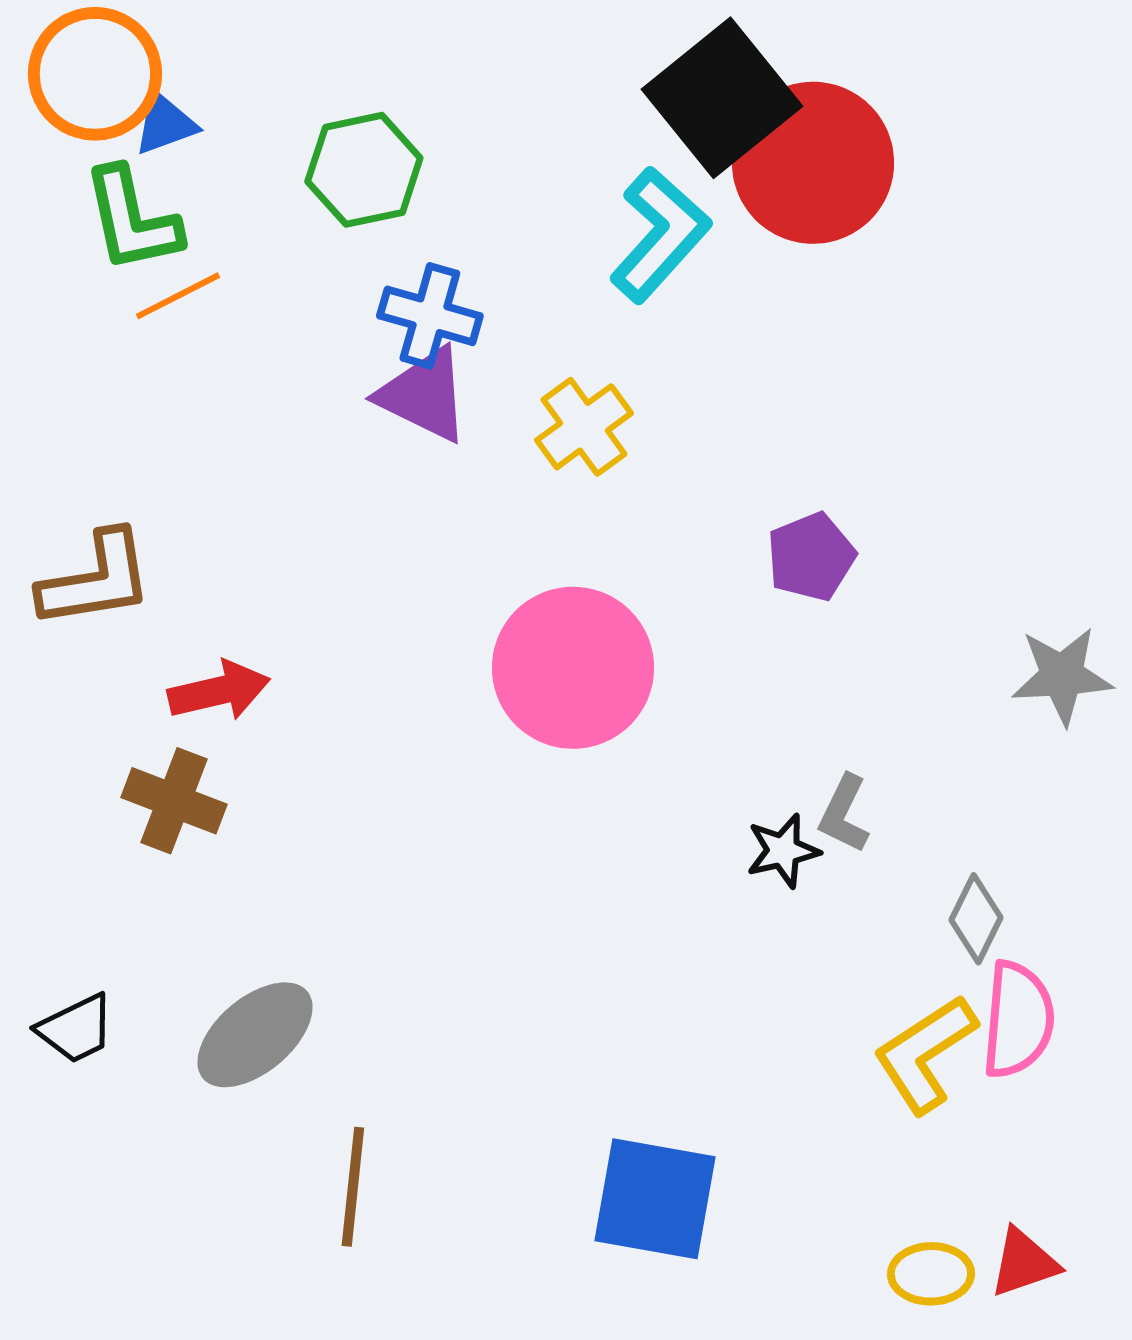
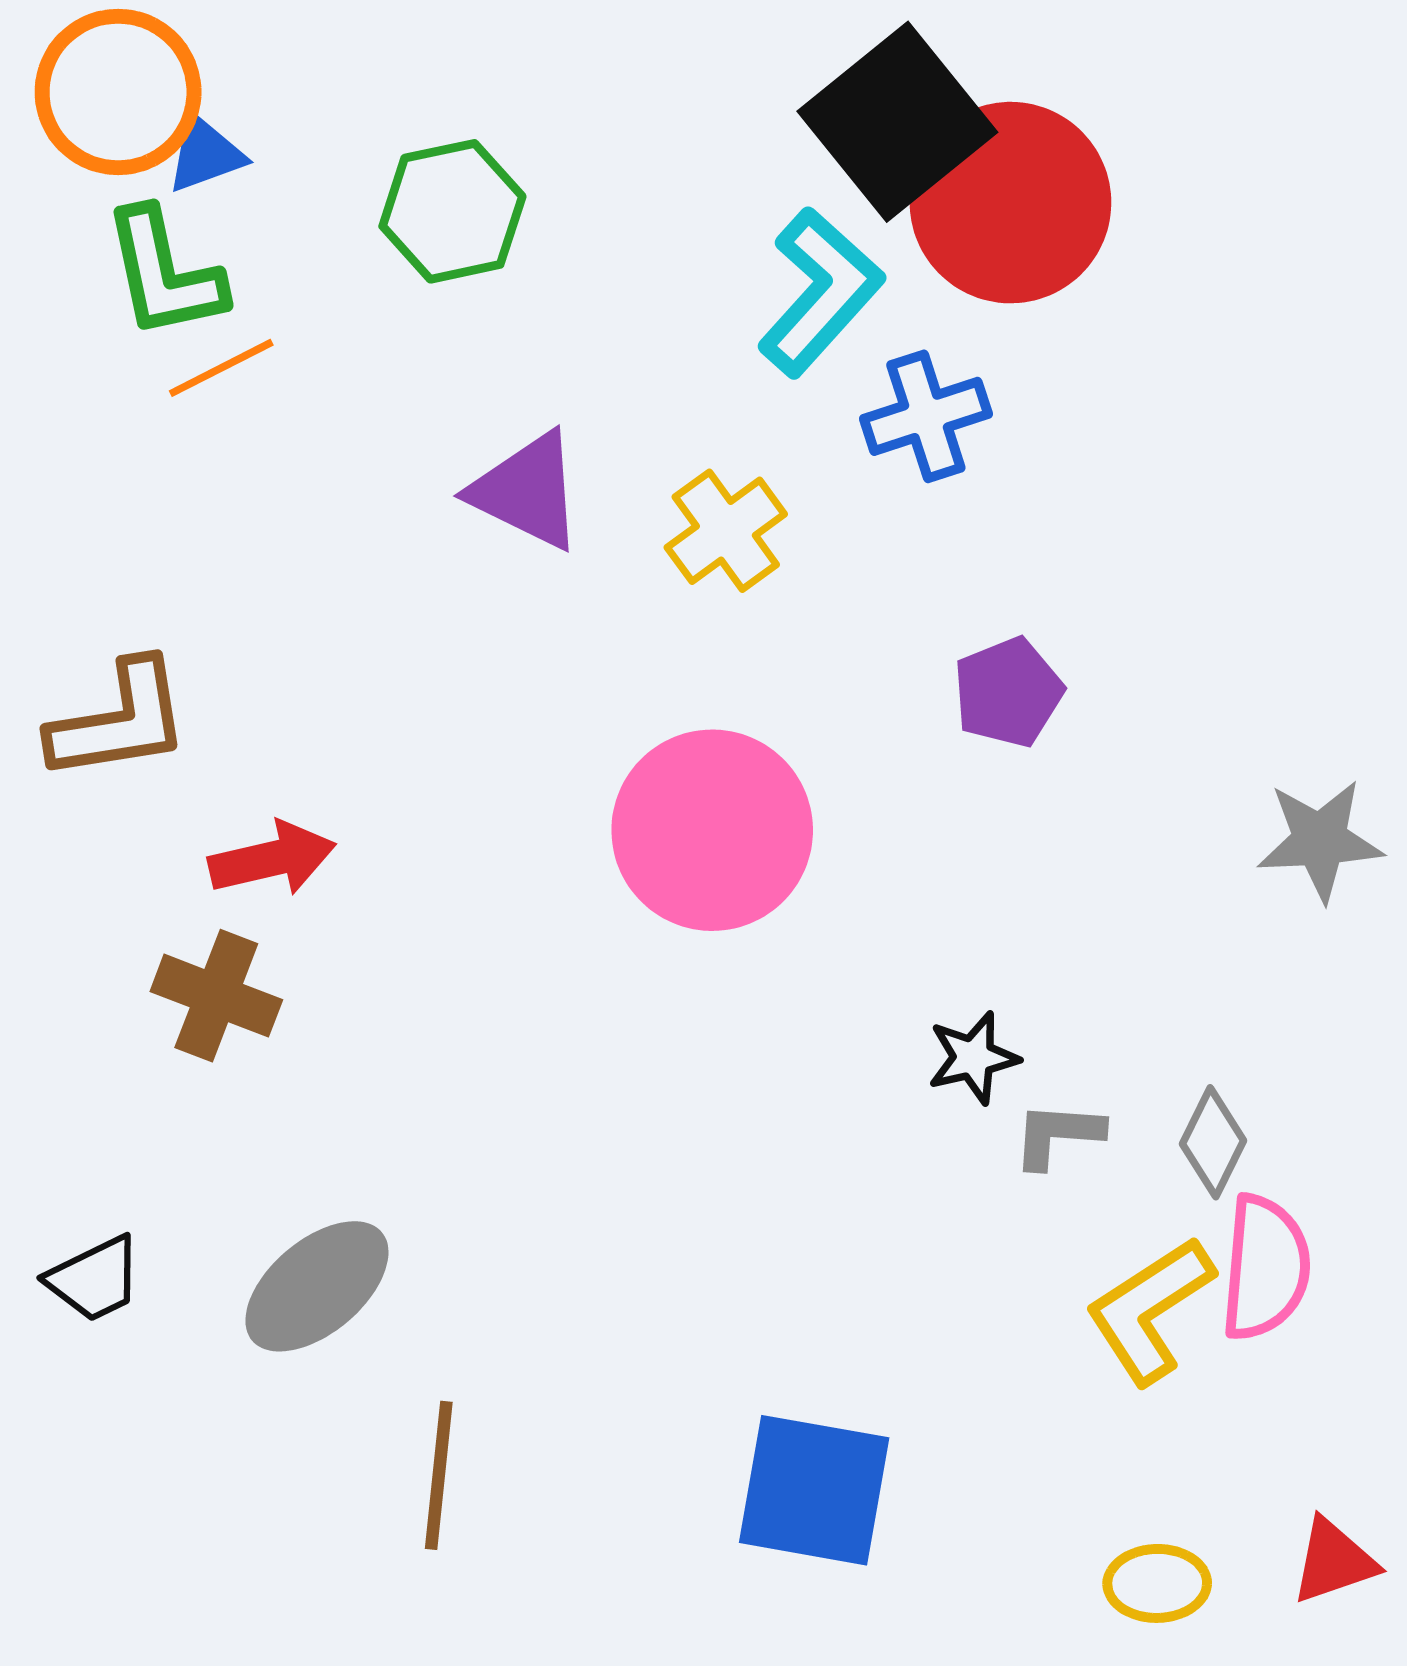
blue cross: (430, 316) -> (926, 416), moved, turned -34
gray L-shape: (844, 814) -> (1058, 1135), moved, turned 68
red triangle: (1024, 1263) -> (1334, 1561), moved

